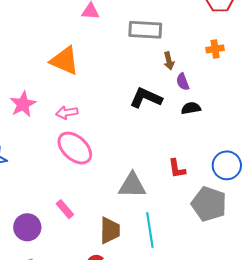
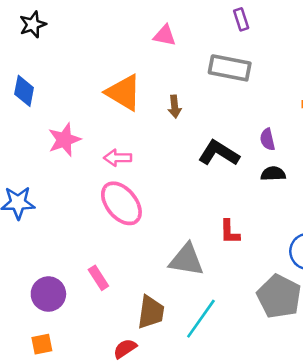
brown arrow: (169, 61) -> (175, 107), moved
red L-shape: (177, 169) -> (230, 232), moved
cyan line: (150, 230) -> (201, 319), turned 36

